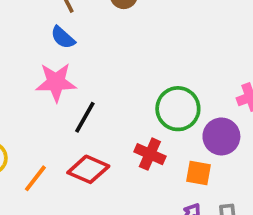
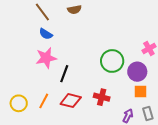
red cross: (150, 154) -> (102, 97), moved
orange square: (199, 173) -> (141, 92), moved
orange line: (35, 178) -> (44, 101), moved

